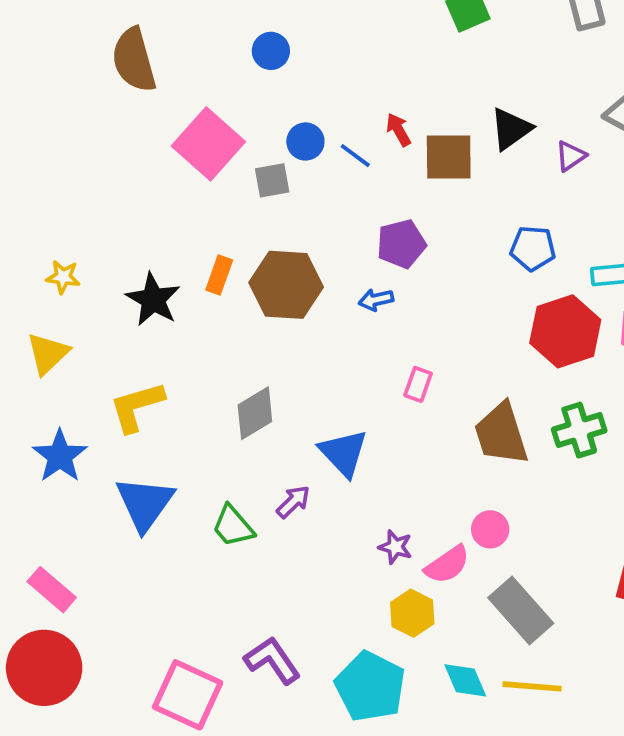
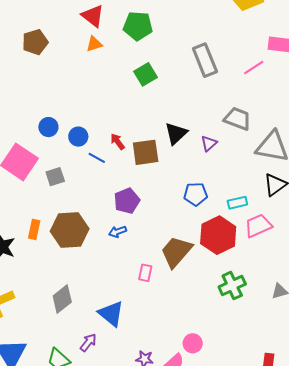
blue circle: (271, 51) -> (48, 127), moved
blue circle: (305, 141) -> (78, 137), moved
brown trapezoid: (501, 434) -> (176, 252), moved, turned 66

